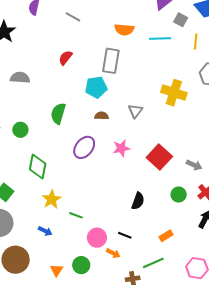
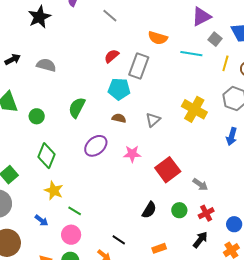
red semicircle: (65, 58) -> (112, 56), moved
yellow star: (52, 199) -> (54, 191), turned -30
black semicircle: (138, 201) -> (149, 210), moved
pink circle: (97, 238) -> (71, 235), moved

